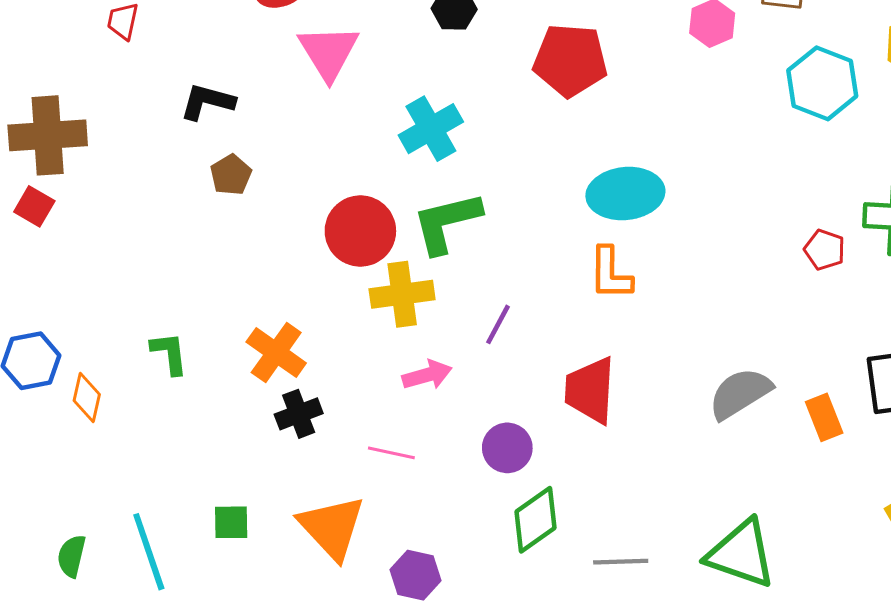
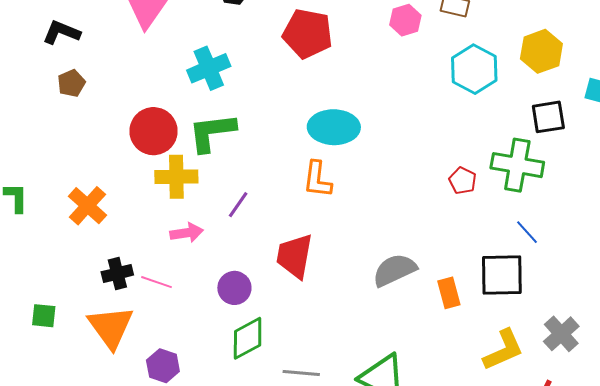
black cross: (299, 414) -> (117, 273), moved

